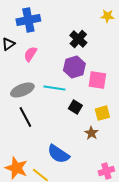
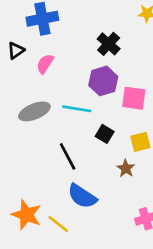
black line: (25, 117) -> (68, 156), moved

